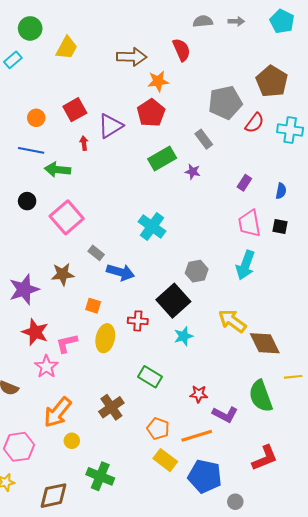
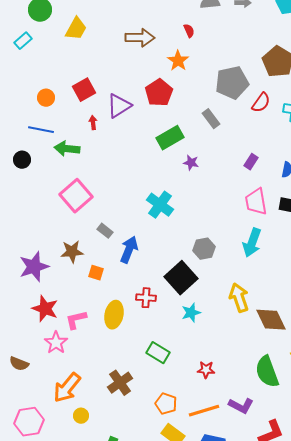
red semicircle: (181, 50) -> (189, 31), size x0.6
orange star: (158, 81) -> (178, 61), moved, turned -30
purple star: (193, 172) -> (191, 163), moved
black circle: (27, 201) -> (22, 160), moved
blue arrow: (121, 272) -> (129, 250), turned -84
orange square: (93, 306) -> (96, 273), moved
yellow arrow: (232, 321) -> (239, 298), turned 36
purple L-shape: (225, 414) -> (241, 406), moved

